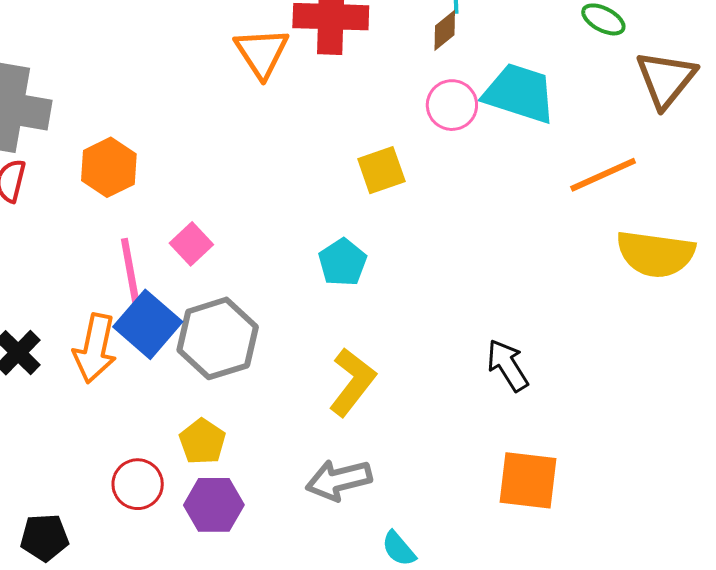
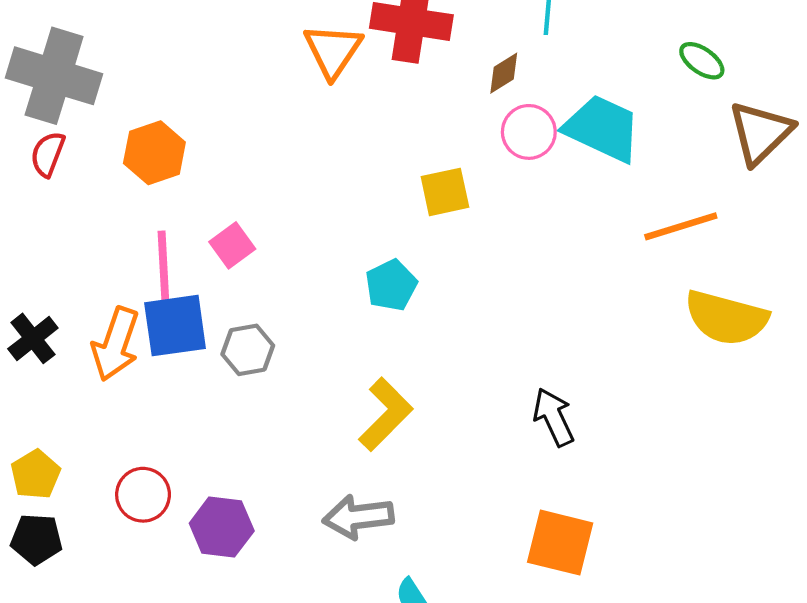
brown diamond: (445, 30) -> (504, 73), moved
blue square: (148, 324) -> (175, 326), turned 34
gray hexagon: (218, 338) -> (248, 350), size x0.6
yellow pentagon: (202, 441) -> (36, 474), moved

